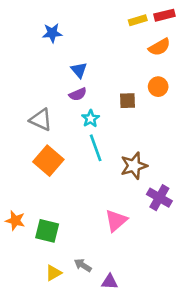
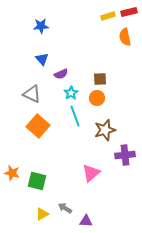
orange semicircle: (159, 47) -> (125, 37), turned 108
blue triangle: (79, 70) -> (42, 59), moved
orange circle: (158, 87) -> (97, 98), moved
purple cross: (159, 198) -> (125, 155), turned -36

